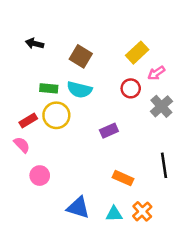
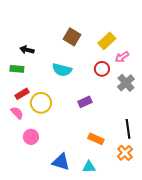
black arrow: (35, 44) -> (27, 50), moved
brown square: (81, 56) -> (72, 37), moved
green rectangle: (49, 88) -> (17, 69), moved
yellow circle: (56, 115) -> (41, 103), moved
orange cross: (142, 211) -> (125, 153), moved

